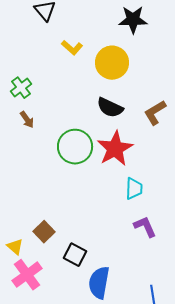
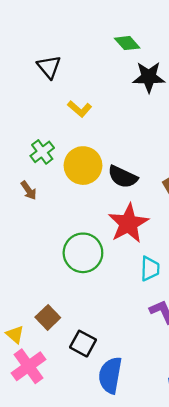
yellow circle: (112, 63) -> (83, 166), moved
green cross: (21, 88) -> (42, 152), moved
green circle: (75, 147) -> (83, 253), moved

